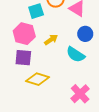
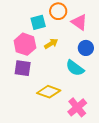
yellow arrow: (51, 40) -> (51, 44), moved
yellow diamond: (38, 79) -> (49, 92), moved

